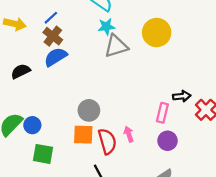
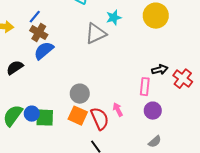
cyan star: (106, 27) -> (114, 18), moved
yellow circle: (157, 33) -> (156, 16), moved
orange square: (83, 135) -> (78, 116), turned 30
green square: (43, 154) -> (45, 118), moved

